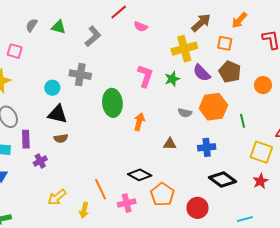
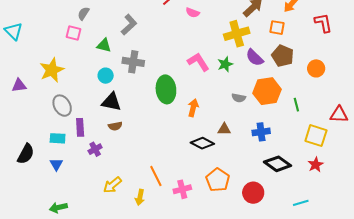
green triangle: (58, 27) -> (104, 45), moved
gray L-shape: (93, 36) -> (129, 25), moved
pink square: (15, 51) -> (74, 33), moved
pink L-shape: (145, 76) -> (198, 62), turned -50
black diamond: (140, 175) -> (202, 143), moved

